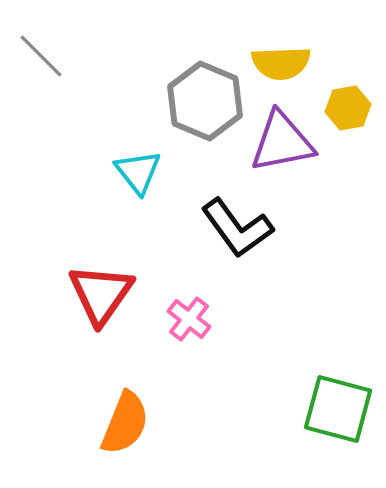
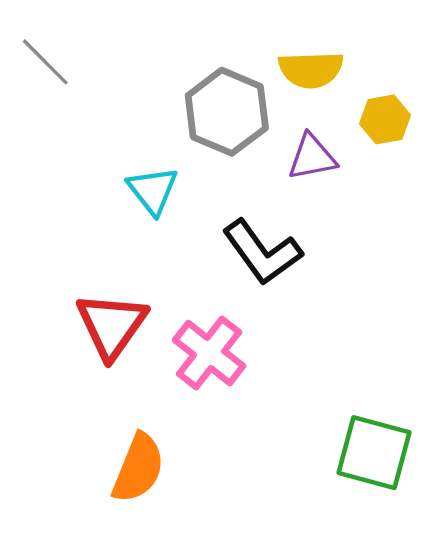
purple triangle: (282, 142) -> (312, 157), size x0.7
pink cross: (189, 319) -> (209, 353), size x1.5

